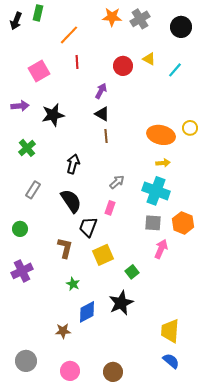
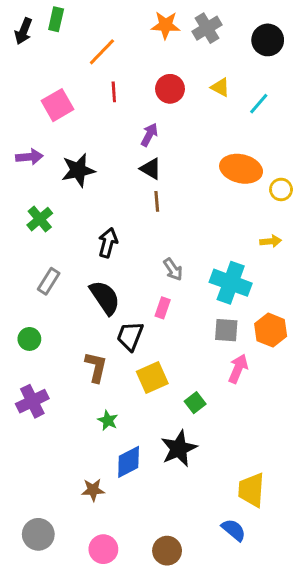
red circle: (123, 66) -> (170, 89), moved
orange ellipse: (161, 135) -> (241, 169), moved
yellow arrow: (163, 163) -> (271, 241), moved
gray arrow: (117, 182) -> (173, 269), turned 98
blue semicircle: (171, 361) -> (234, 530), moved

